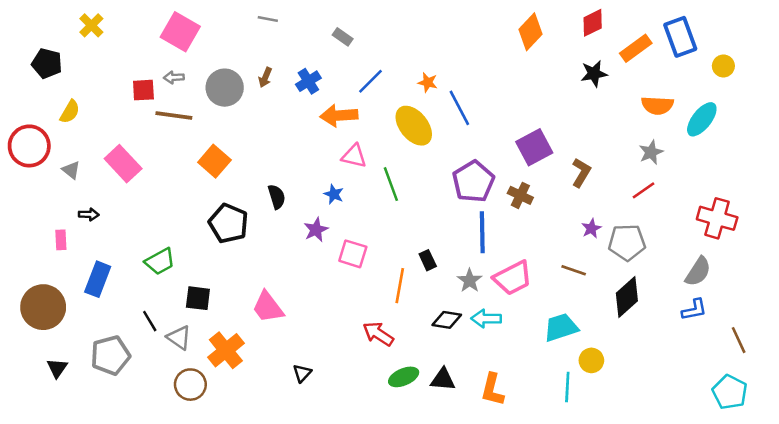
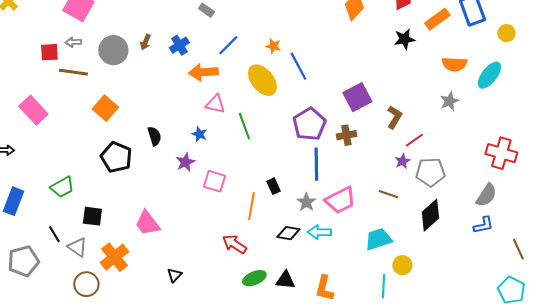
red line: (643, 190) -> (414, 140), moved
brown cross: (520, 195) -> (346, 135), turned -36

